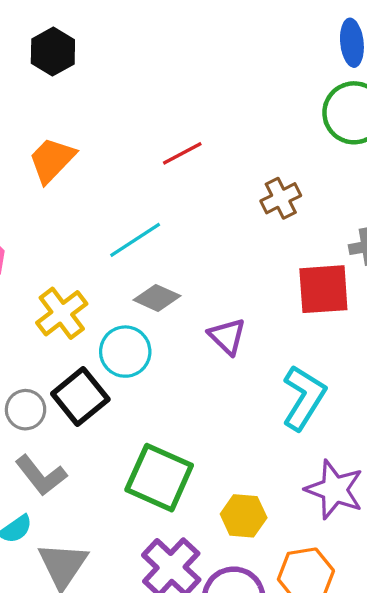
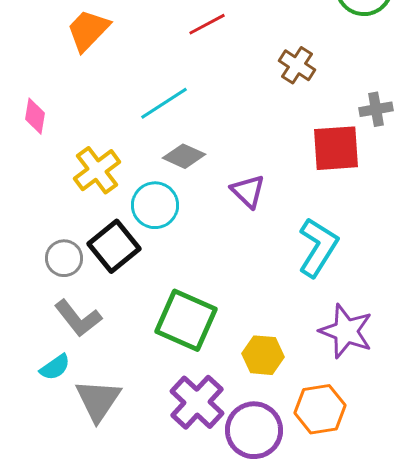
brown cross: (281, 198) -> (297, 65), turned -30

